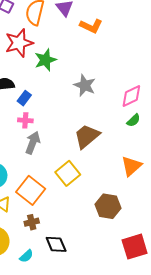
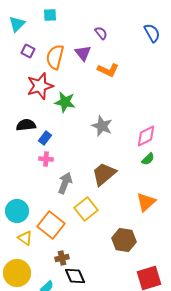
green star: (45, 60) -> (65, 102), turned 30
gray arrow: (33, 143) -> (65, 183), moved
brown cross: (32, 222) -> (62, 258), moved

